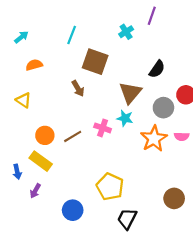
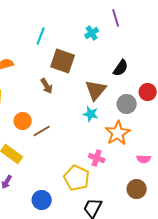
purple line: (152, 16) -> (116, 18), turned -36
pink cross: (103, 128) -> (97, 158), moved
orange circle: (45, 135) -> (23, 121), moved
pink semicircle: (182, 136) -> (144, 159), moved

